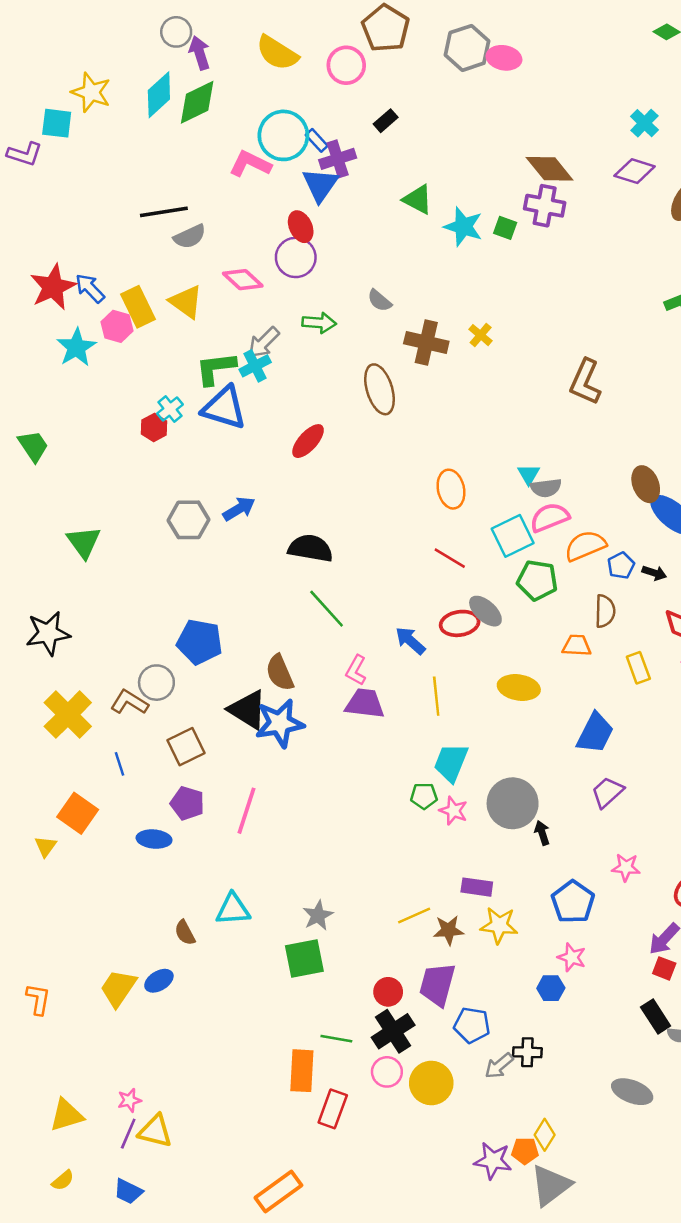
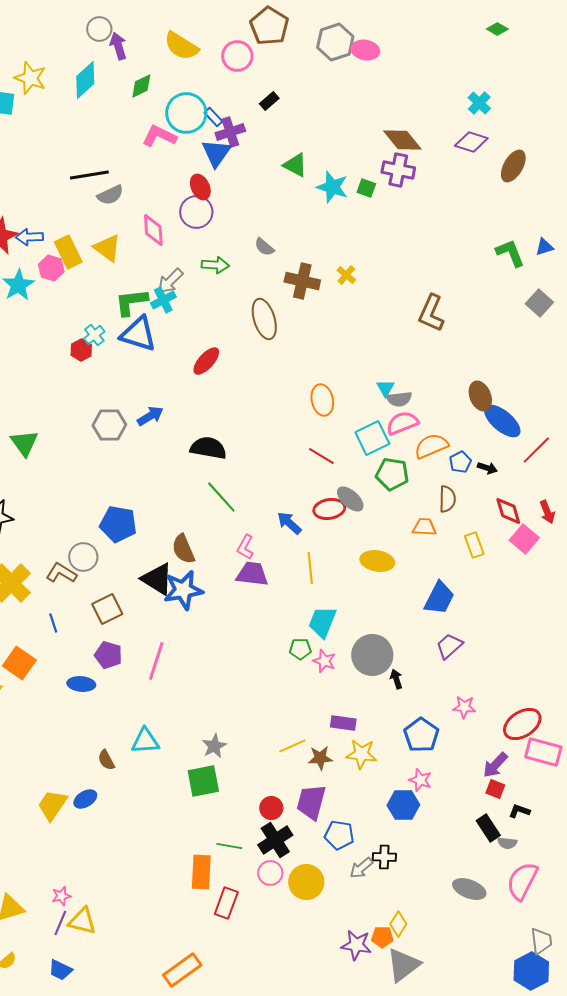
green diamond: (197, 102) -> (141, 86), moved, size x0.7
pink diamond: (243, 280) -> (153, 230), turned 44
blue arrow: (90, 288) -> (29, 237), turned -48
blue hexagon: (551, 988) -> (403, 805), size x1.4

